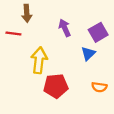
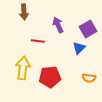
red line: (13, 33) -> (38, 41), moved
yellow arrow: (39, 60) -> (23, 68), moved

